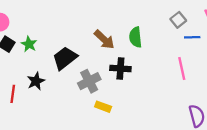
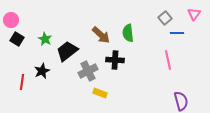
green star: (29, 44) -> (45, 39), moved

